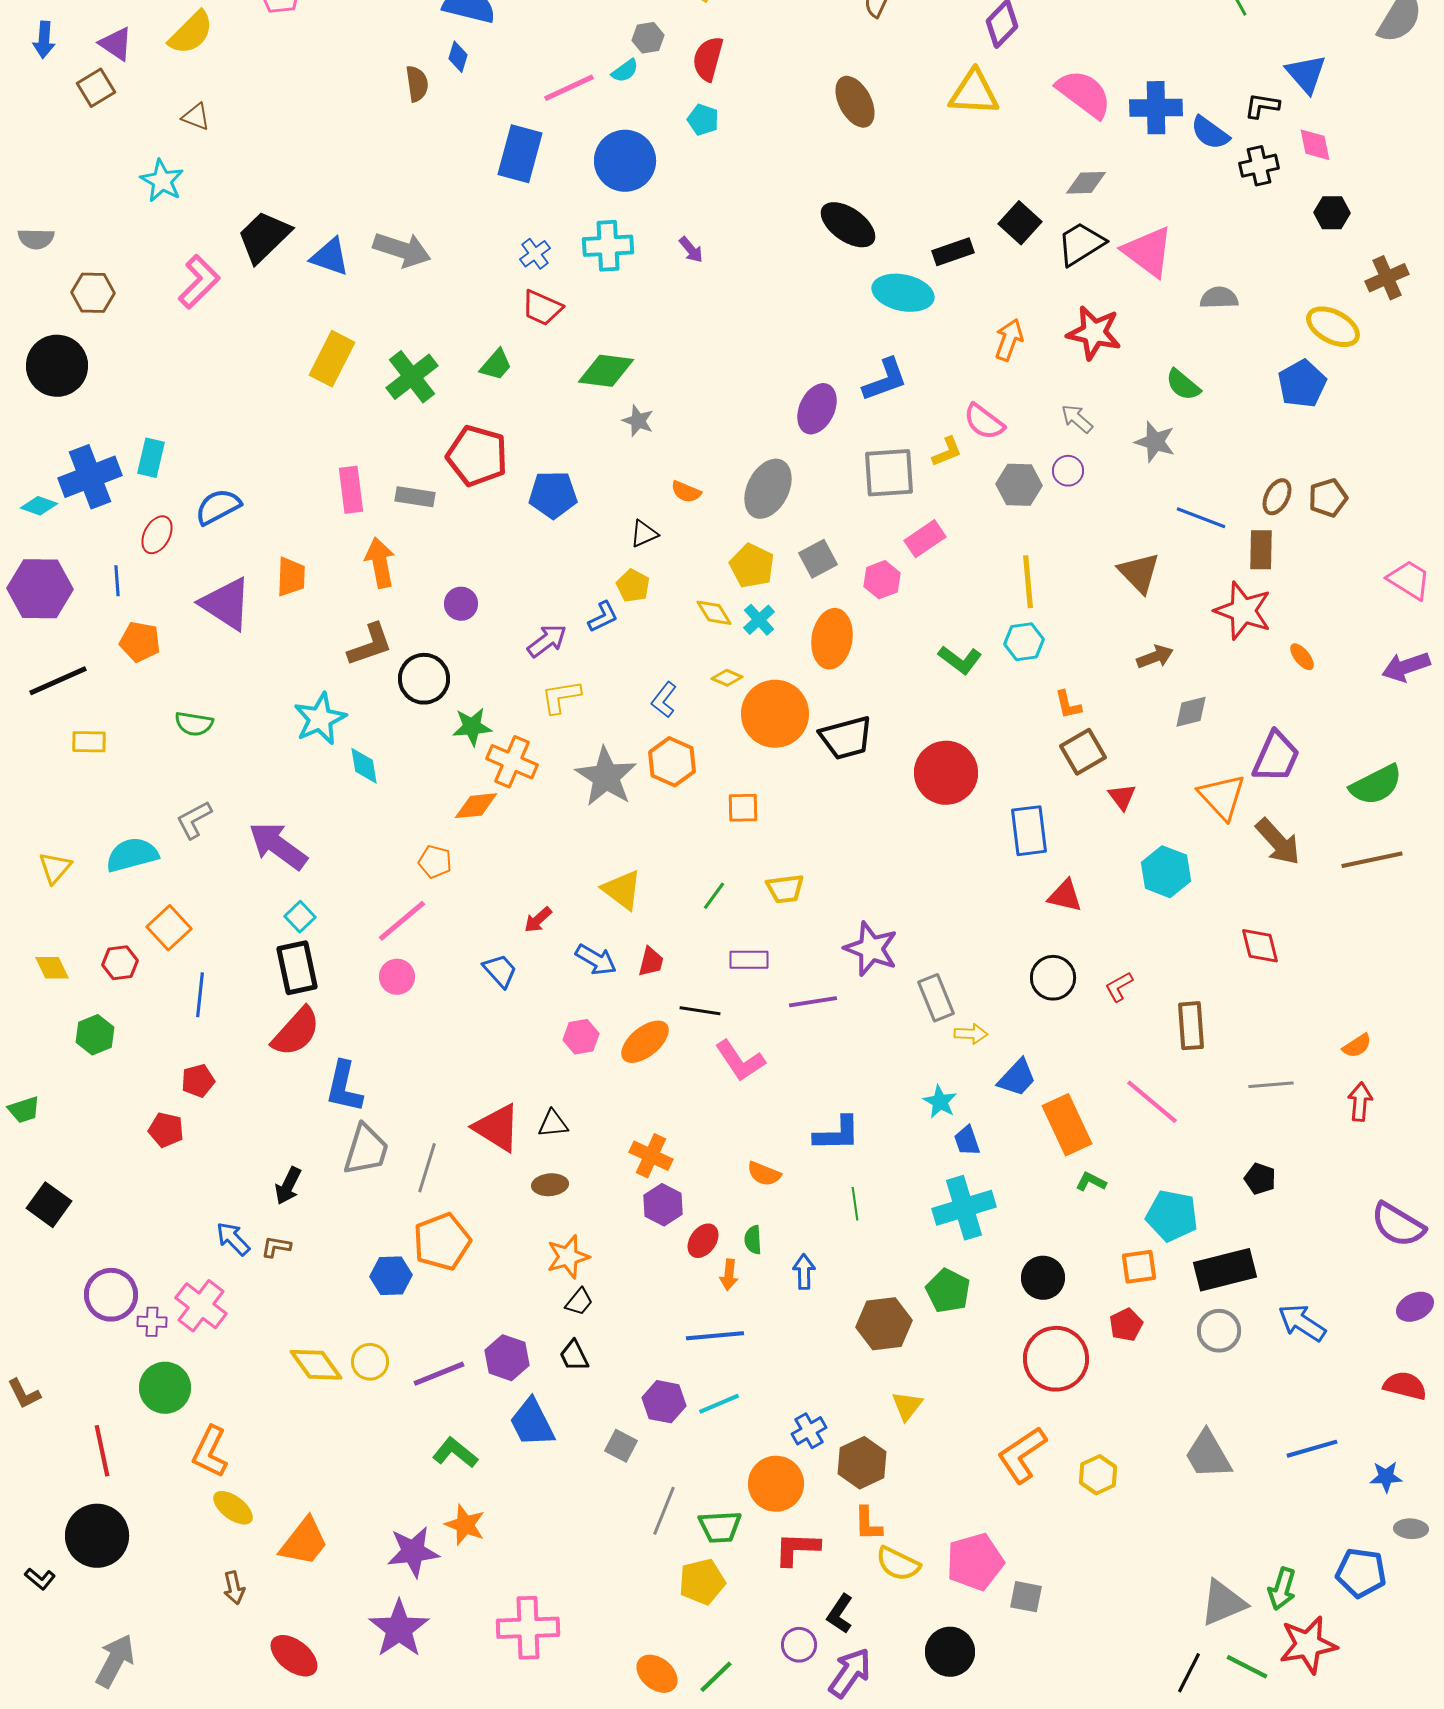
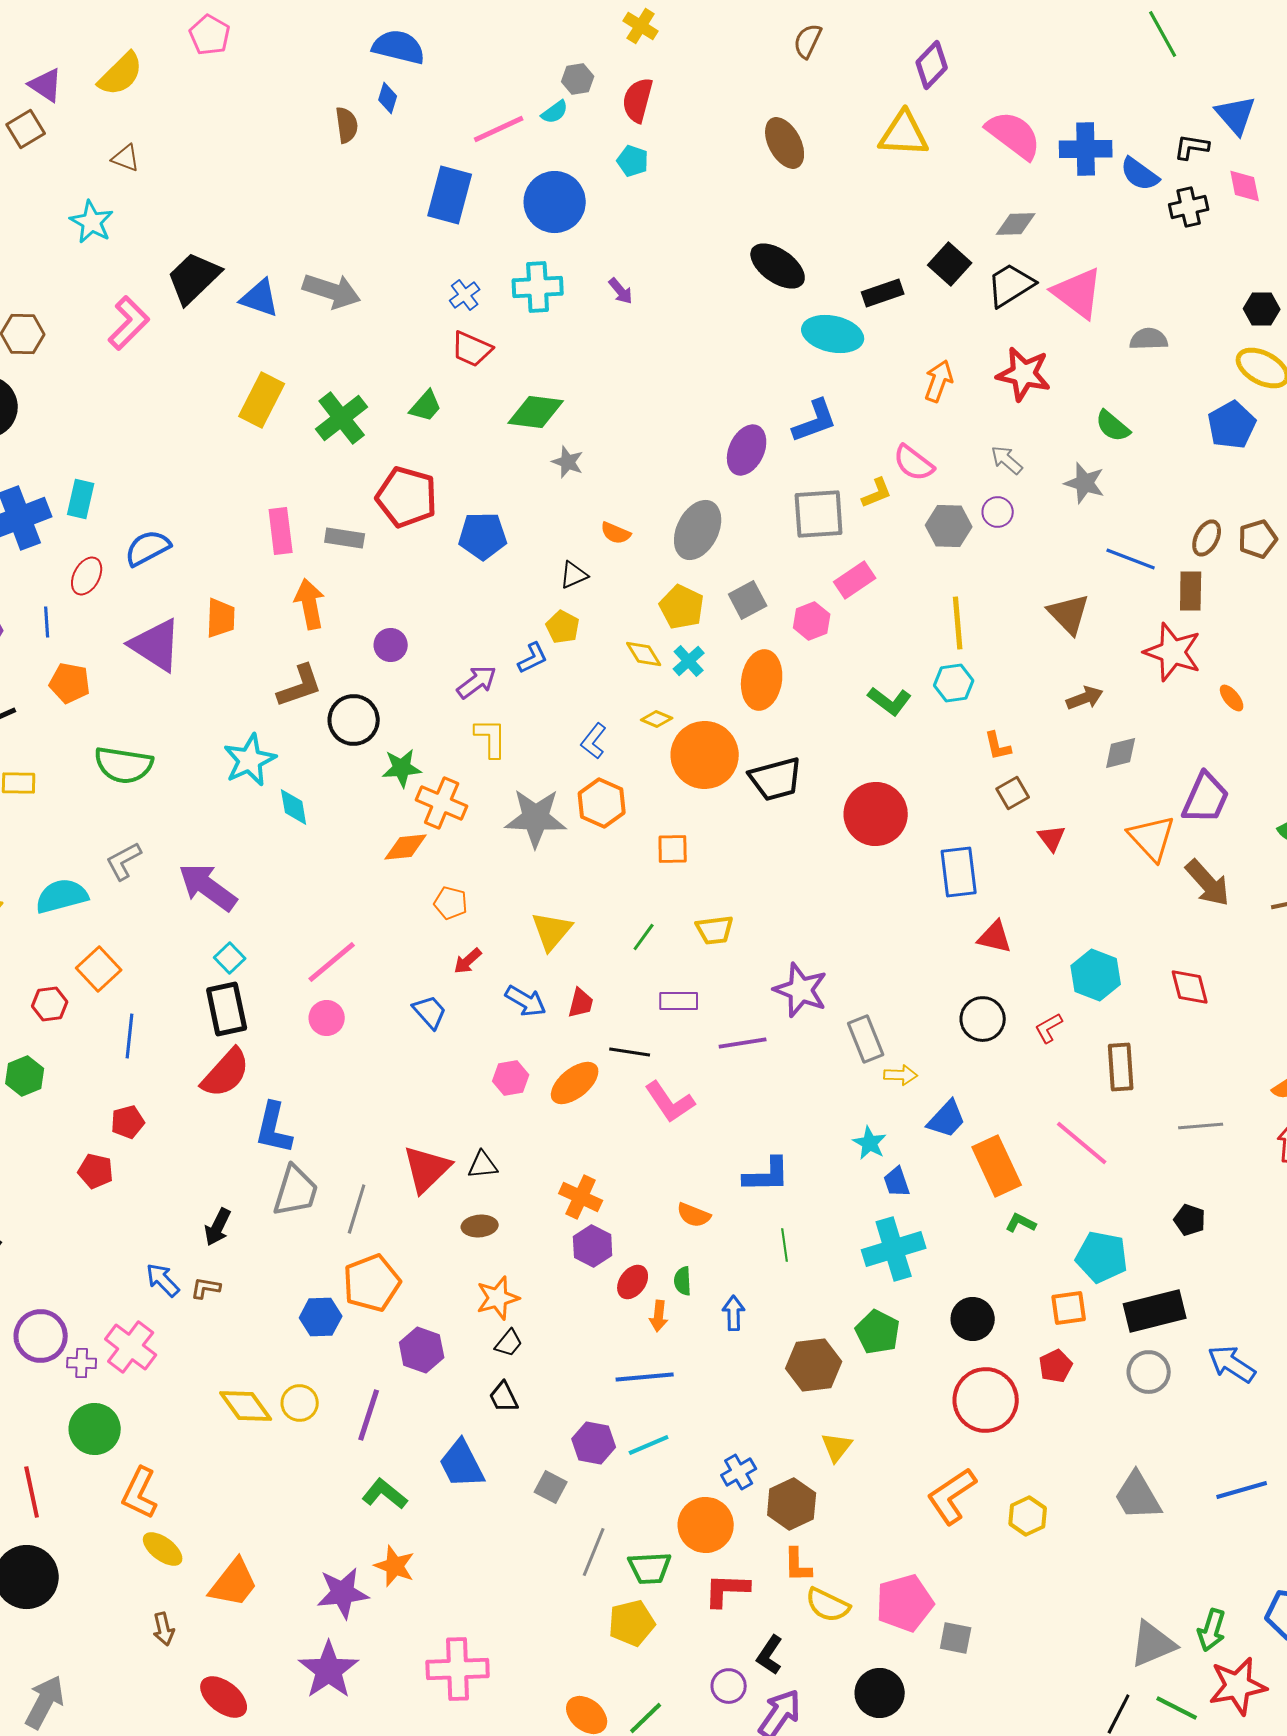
black hexagon: (1332, 213) -> (1262, 309), moved
yellow L-shape: (561, 697) -> (491, 738), turned 99
green semicircle: (194, 724) -> (124, 765), size x1.5
brown square: (1083, 752) -> (1013, 793), size x0.7
gray star: (606, 777) -> (536, 818), turned -30
orange pentagon: (435, 862) -> (451, 903), moved
cyan hexagon: (1166, 872) -> (1096, 975), moved
yellow triangle: (622, 890) -> (552, 931), turned 33
red triangle: (497, 1128) -> (427, 1169), turned 44
purple hexagon: (507, 1358) -> (422, 1350), moved
purple line: (439, 1374) -> (369, 1415), turned -50

